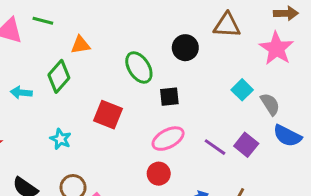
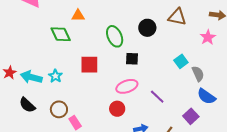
pink star: (276, 48) -> (208, 37), size x0.7
green diamond: (59, 76) -> (61, 34), turned -75
cyan arrow: (21, 93) -> (31, 77), moved, size x1.5
red square: (108, 115) -> (89, 65), turned -30
purple square: (246, 145) -> (191, 116), moved

